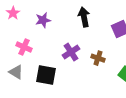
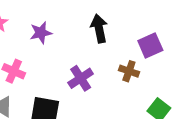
brown cross: (98, 58) -> (129, 71), moved

